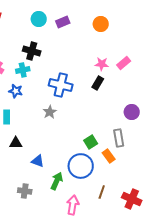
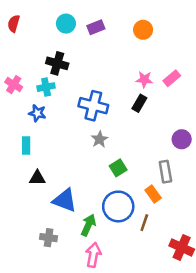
gray star: (50, 112) -> (100, 139), moved
green square: (91, 142) -> (118, 168), moved
blue triangle: (38, 161) -> (65, 200), size x1.5
brown line: (102, 192) -> (144, 223), moved
pink arrow: (73, 205) -> (93, 255), moved

